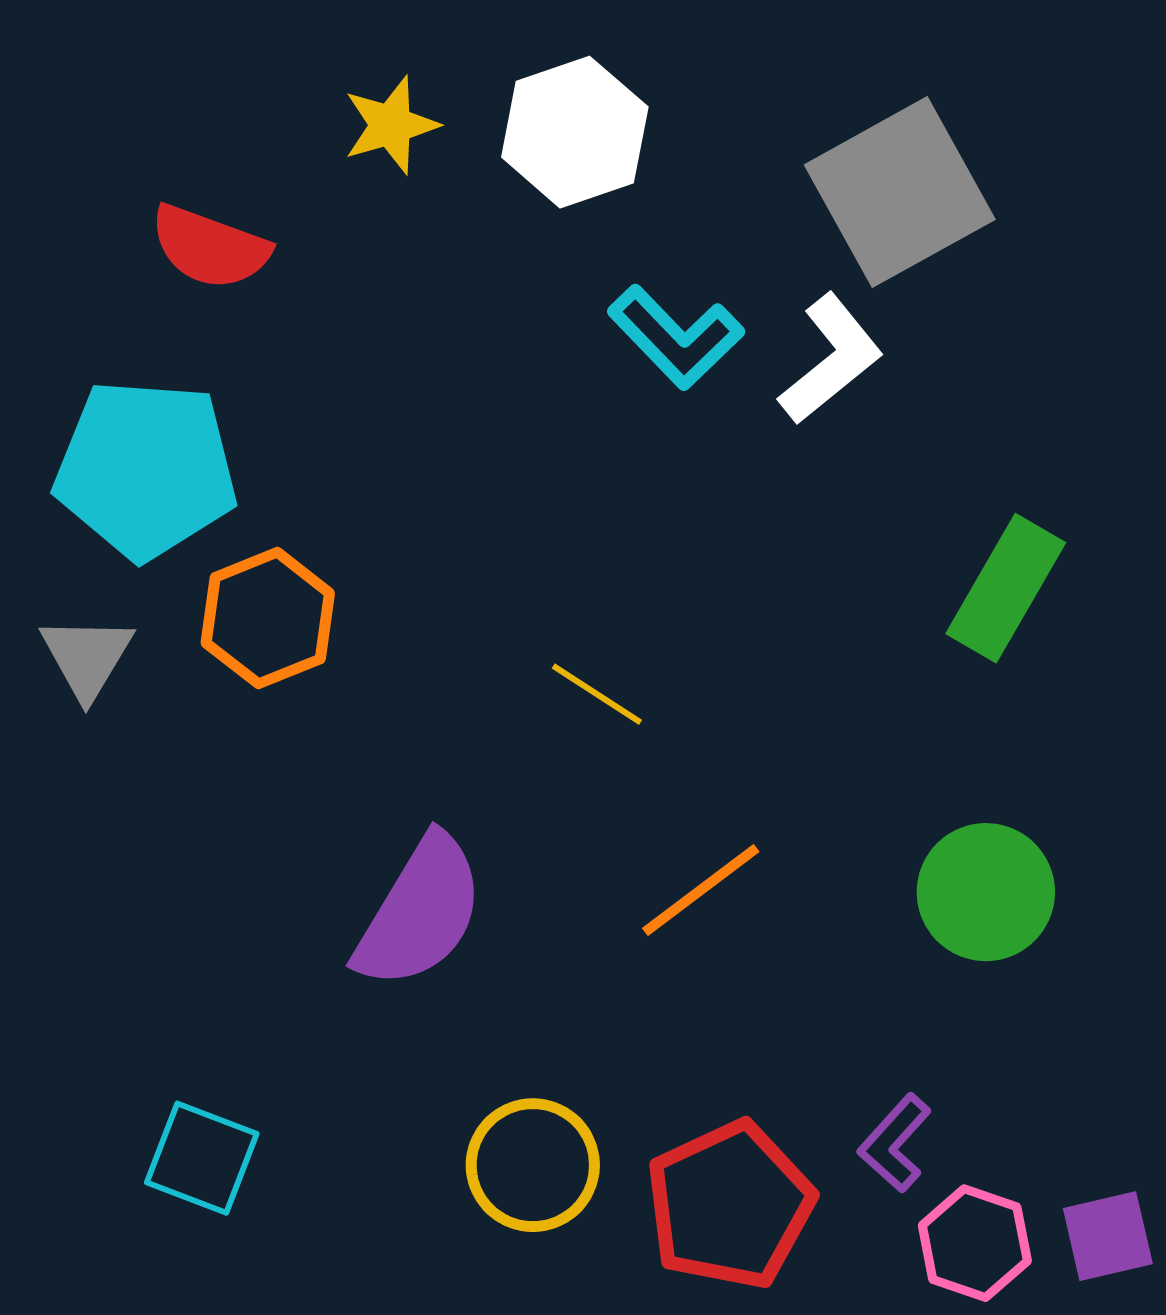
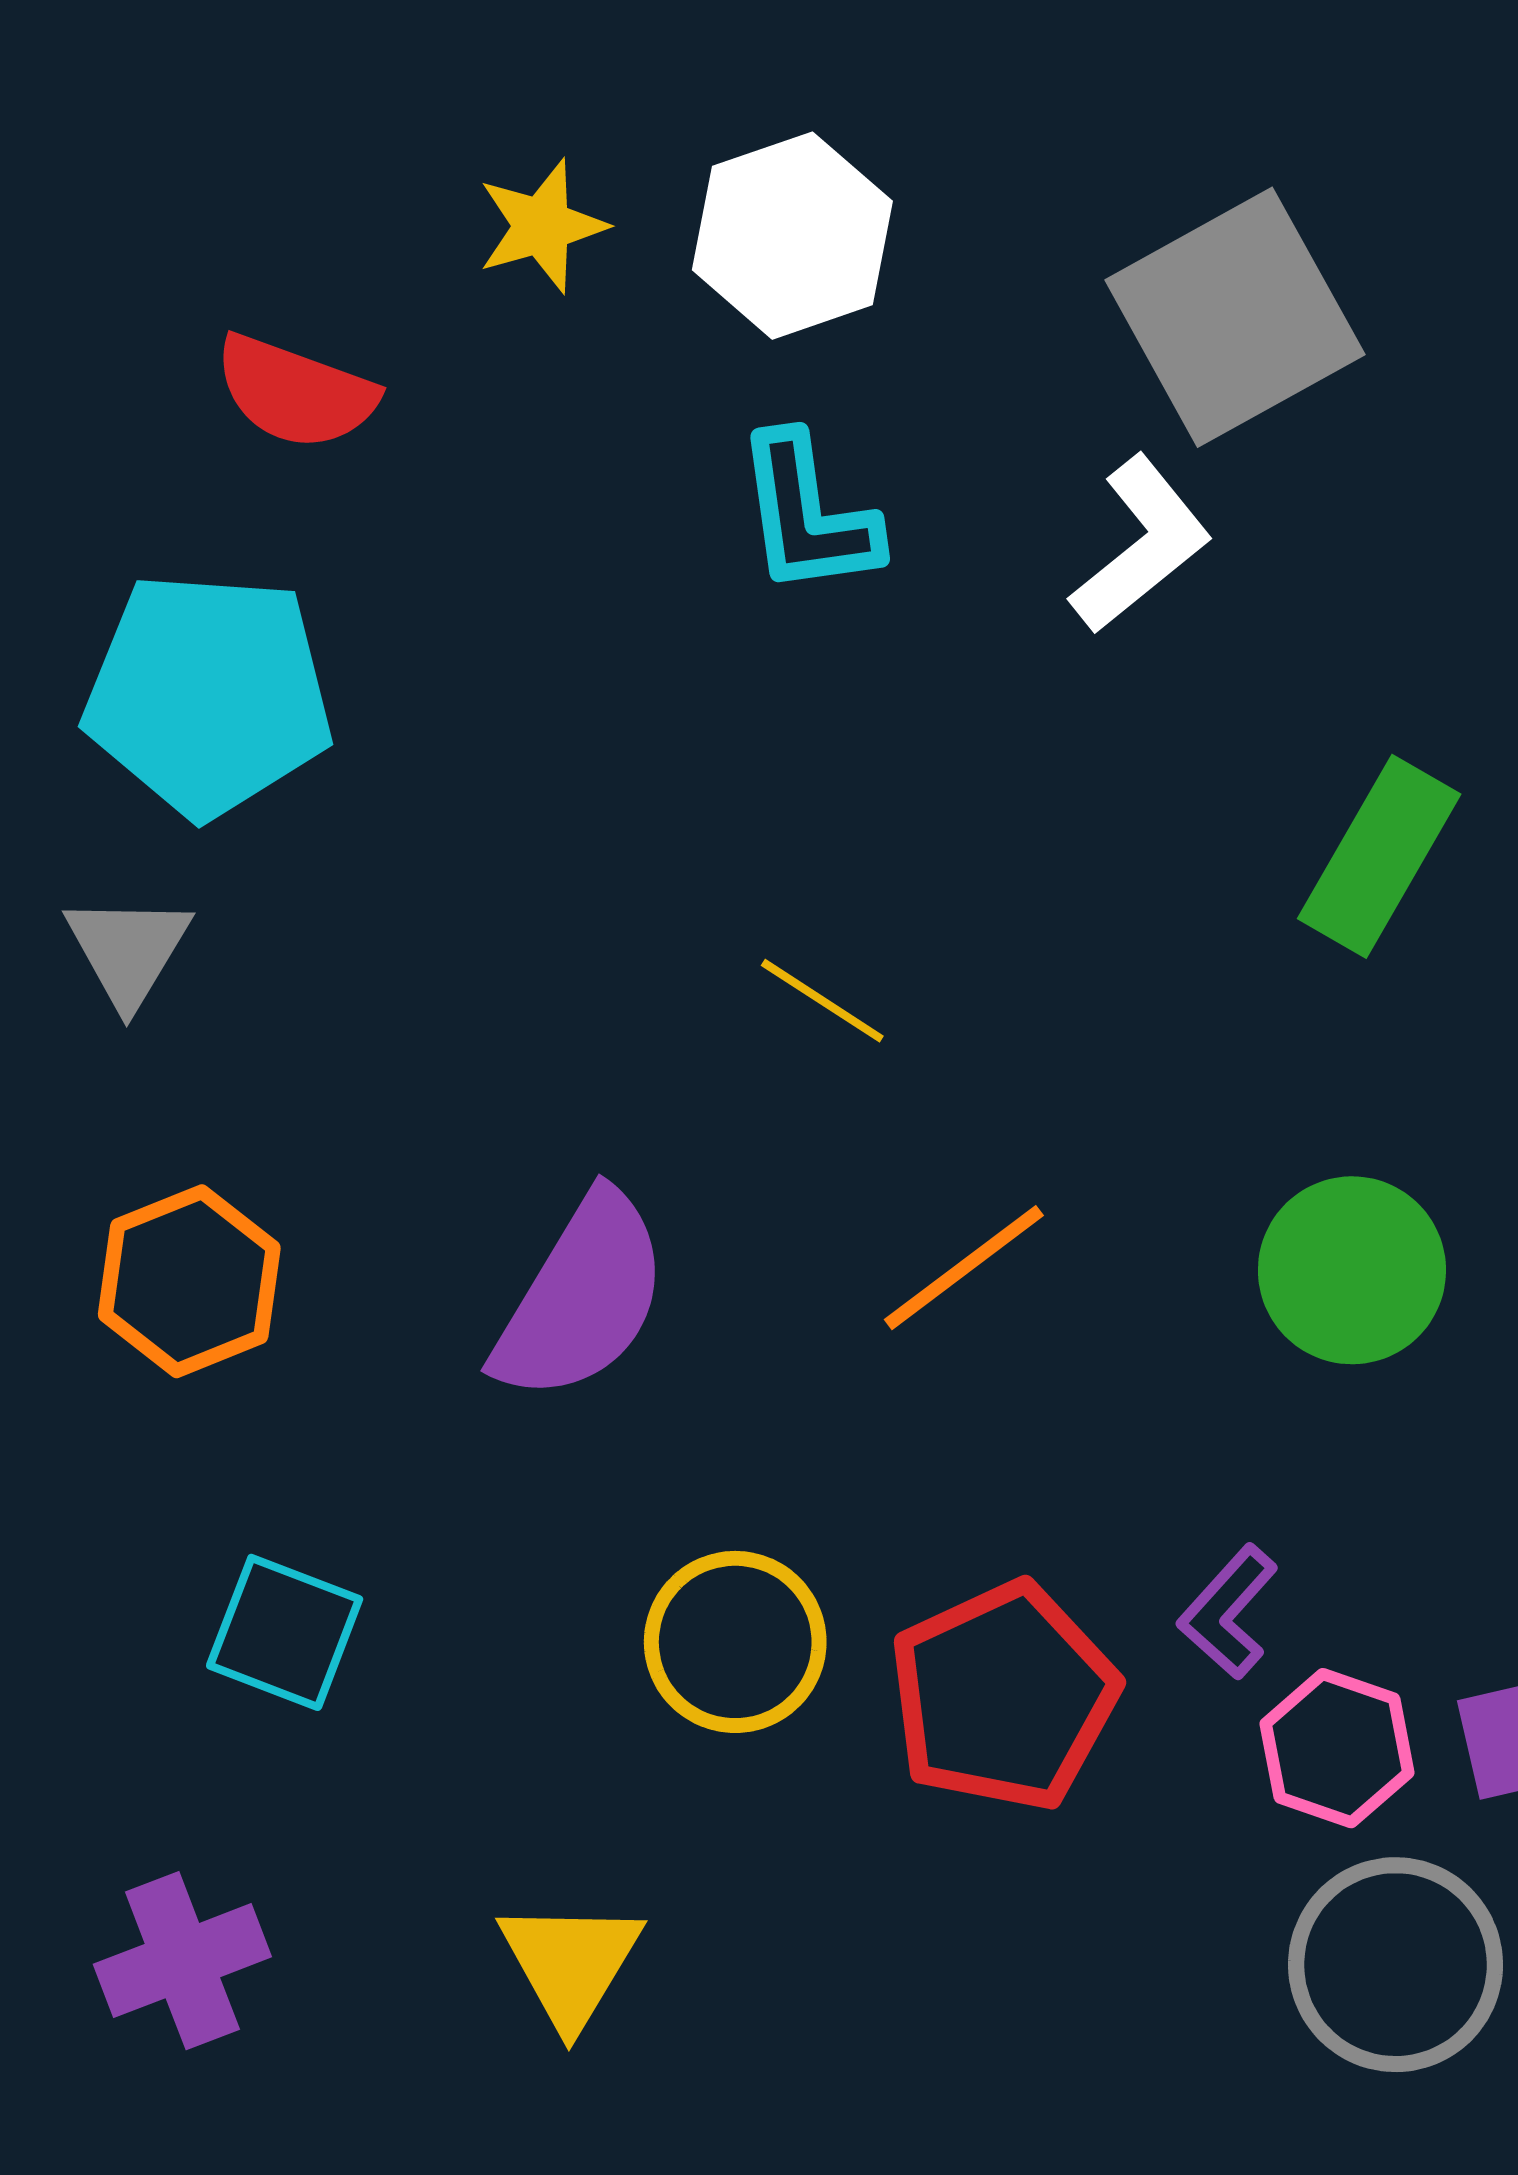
cyan L-shape: (676, 337) -> (807, 515), moved, turned 36
orange hexagon: (268, 618) -> (189, 1281), moved

